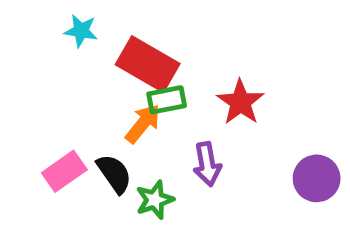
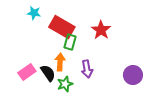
green rectangle: (167, 100) -> (70, 42), turned -63
red star: (240, 102) -> (101, 30), moved
orange arrow: (143, 124) -> (60, 62), moved, turned -36

